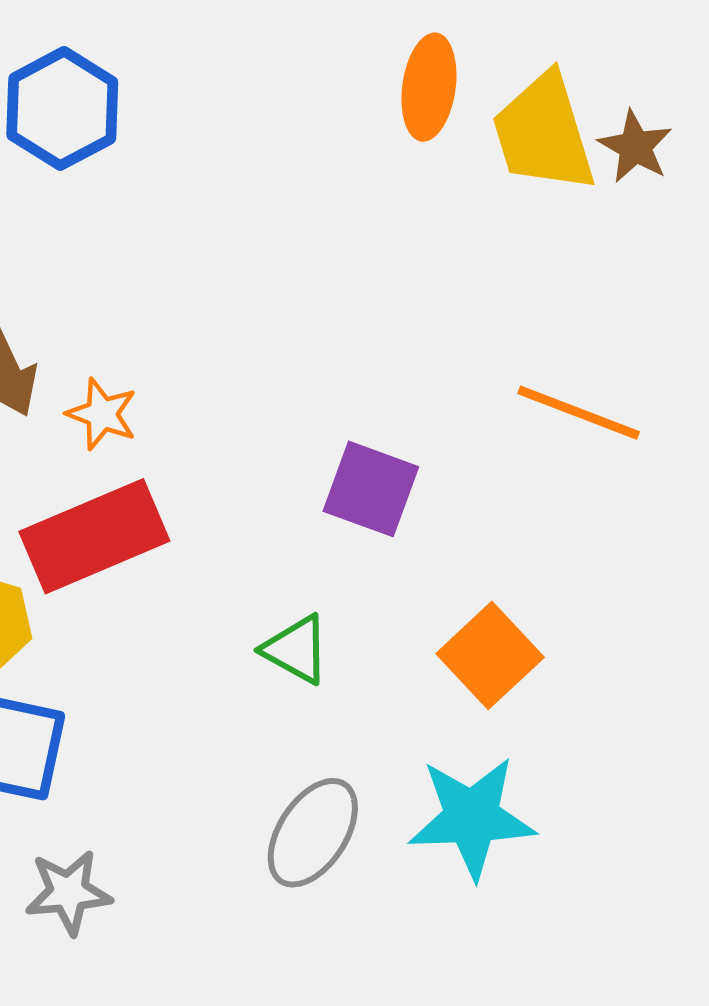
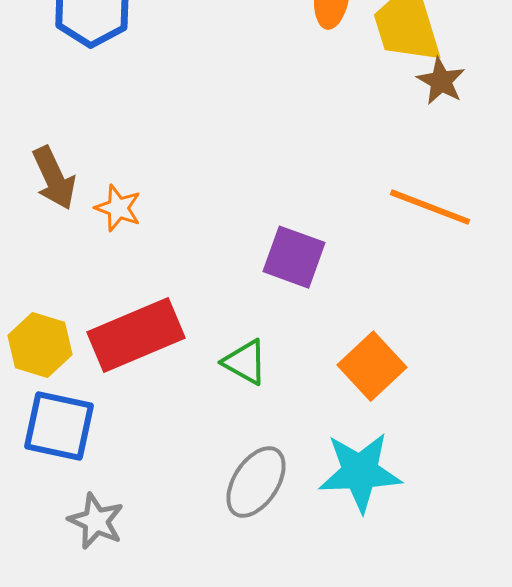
brown star: (635, 147) -> (441, 81), moved
red rectangle: (94, 536) -> (136, 335), moved
gray star: (68, 892) -> (96, 521), turned 30

